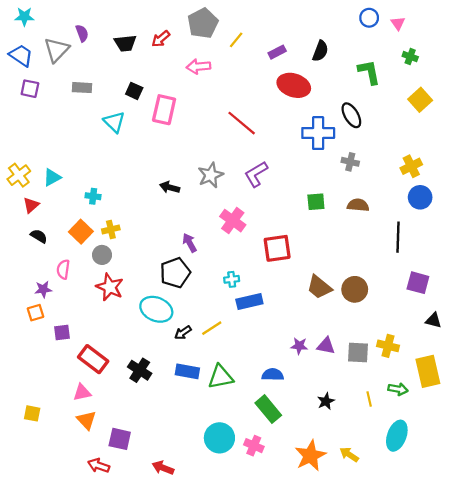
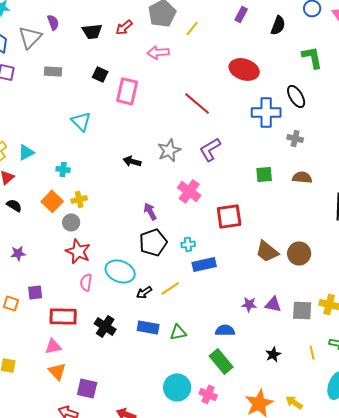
black semicircle: (320, 51) -> (278, 25), moved
purple rectangle: (277, 52) -> (241, 14), moved, turned -35
cyan triangle: (114, 122) -> (81, 121), moved
pink semicircle: (63, 269) -> (86, 282), moved
black pentagon: (175, 273) -> (153, 242), moved
orange square: (35, 313) -> (11, 303), moved, turned 35
red rectangle: (93, 359) -> (63, 316), turned -36
green triangle: (221, 377) -> (178, 332), size x0.7

